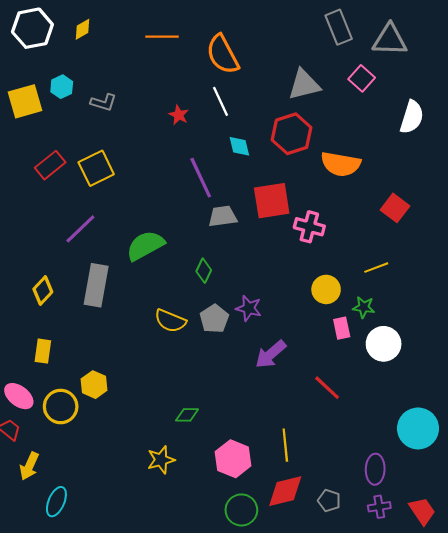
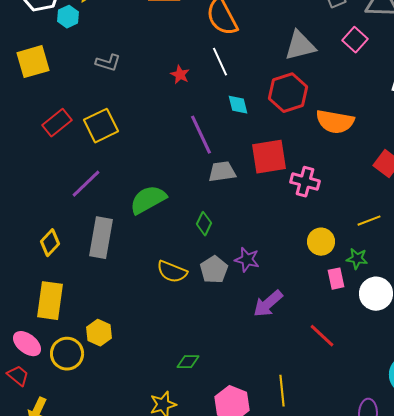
cyan hexagon: (62, 87) -> (68, 17), moved
yellow rectangle: (43, 351) -> (50, 301), size x1.6

